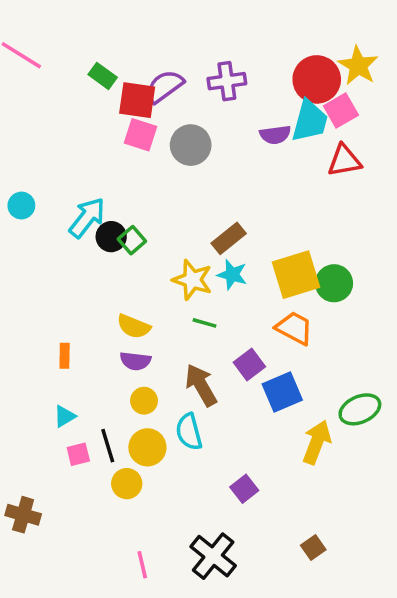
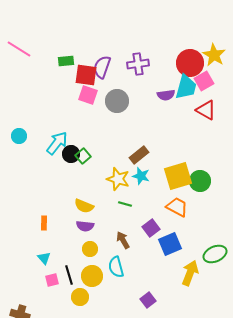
green rectangle: (103, 76) -> (66, 61), turned -42
purple semicircle: (165, 86) -> (102, 67), turned -35
red triangle: (344, 161) -> (206, 110), turned 40
brown arrow: (201, 385) -> (123, 240), size x0.7
cyan triangle: (65, 416) -> (44, 258), turned -40

